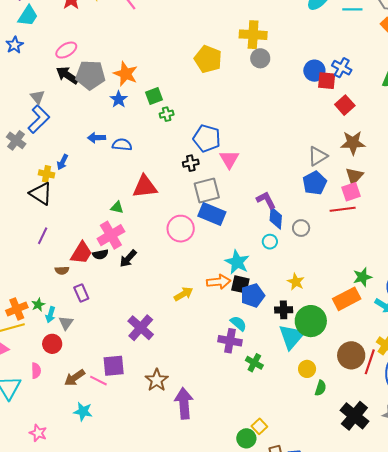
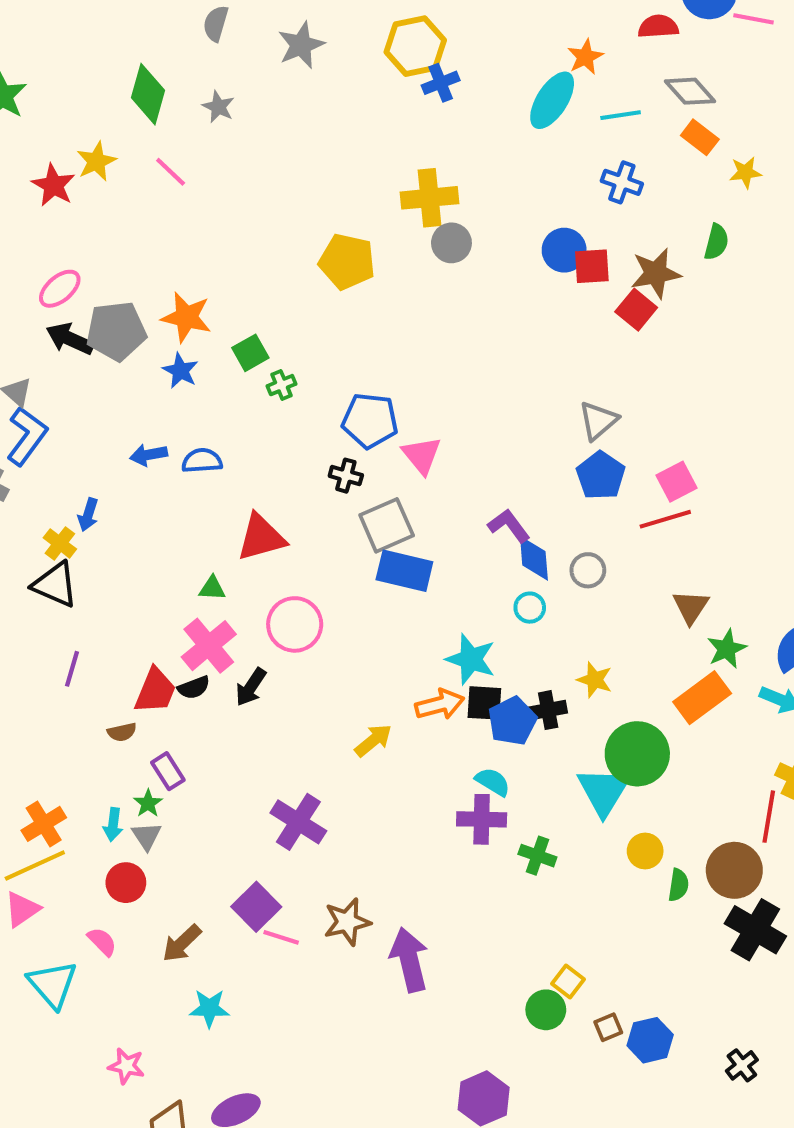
blue cross: (342, 68) -> (622, 182), moved
brown star: (353, 143) -> (656, 273), moved
black cross: (191, 163) -> (346, 476), turned 35
yellow cross: (47, 174) -> (60, 543), turned 35
brown triangle: (354, 176) -> (691, 607), moved
pink circle: (181, 229) -> (295, 624), moved
green star: (38, 305) -> (148, 803), moved
black cross: (284, 310) -> (548, 710), moved
brown circle: (351, 355) -> (734, 870), moved
purple square: (114, 366) -> (256, 907), turned -30
pink semicircle: (36, 371) -> (102, 942), turned -35
brown star: (157, 380) -> (347, 922), turned 30
pink line: (98, 381) -> (281, 937), moved

